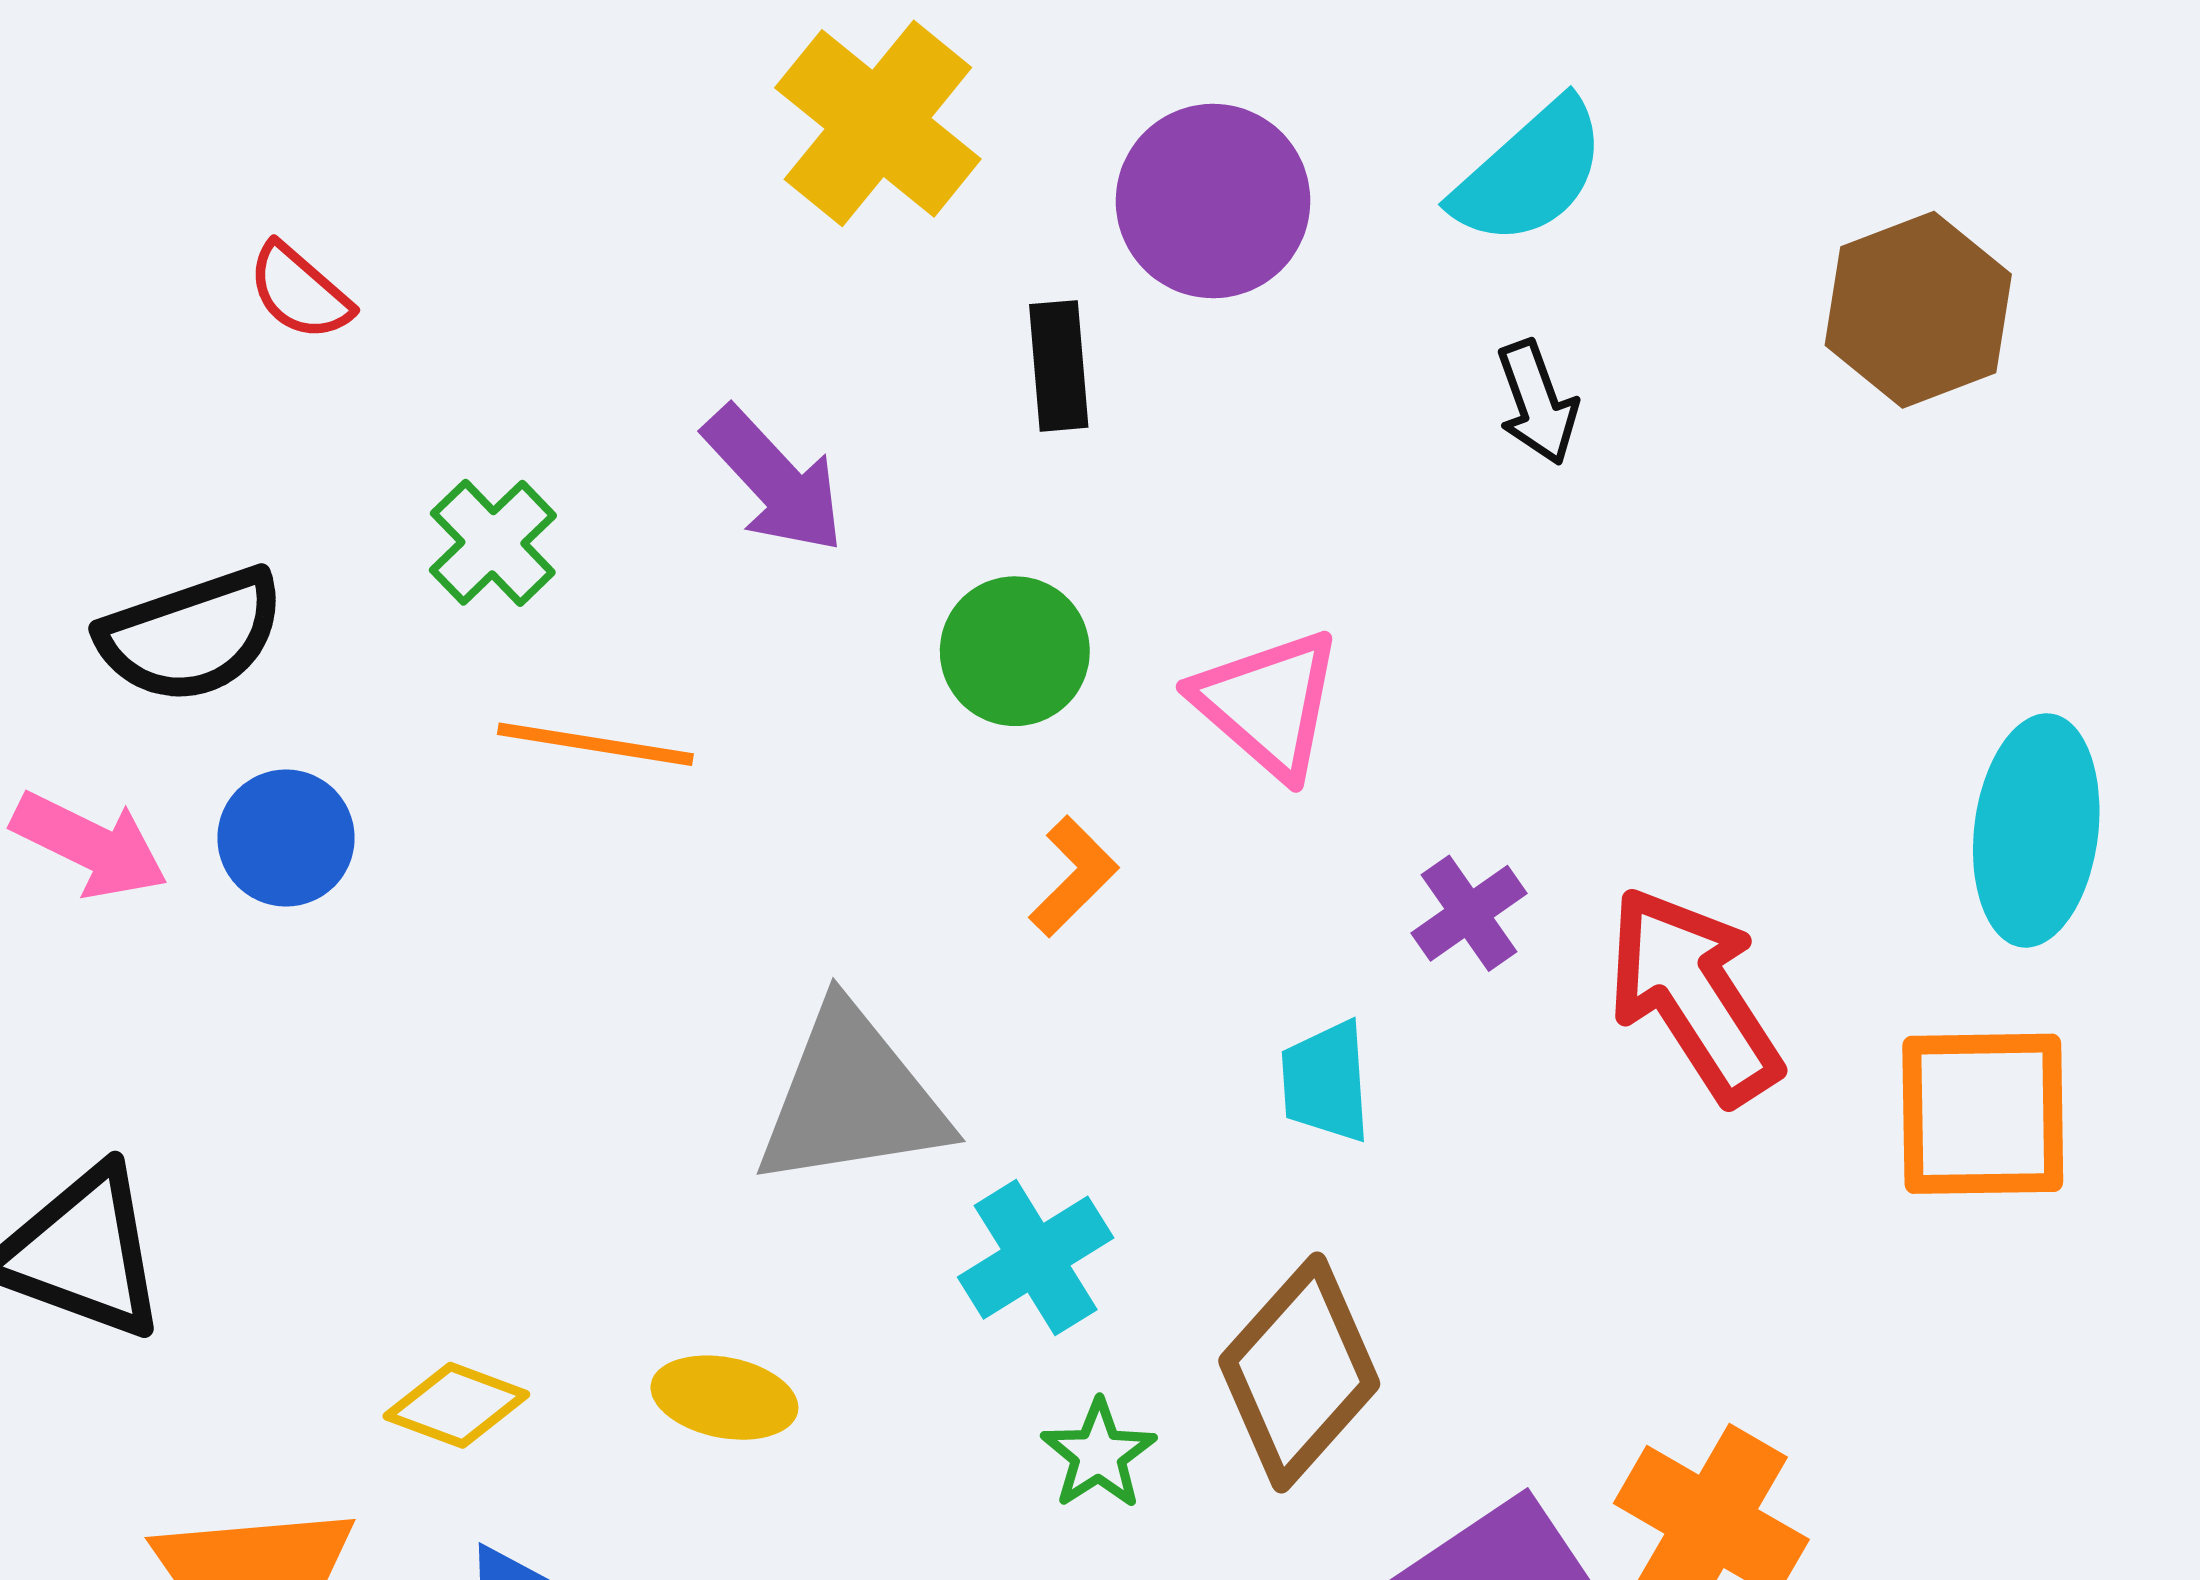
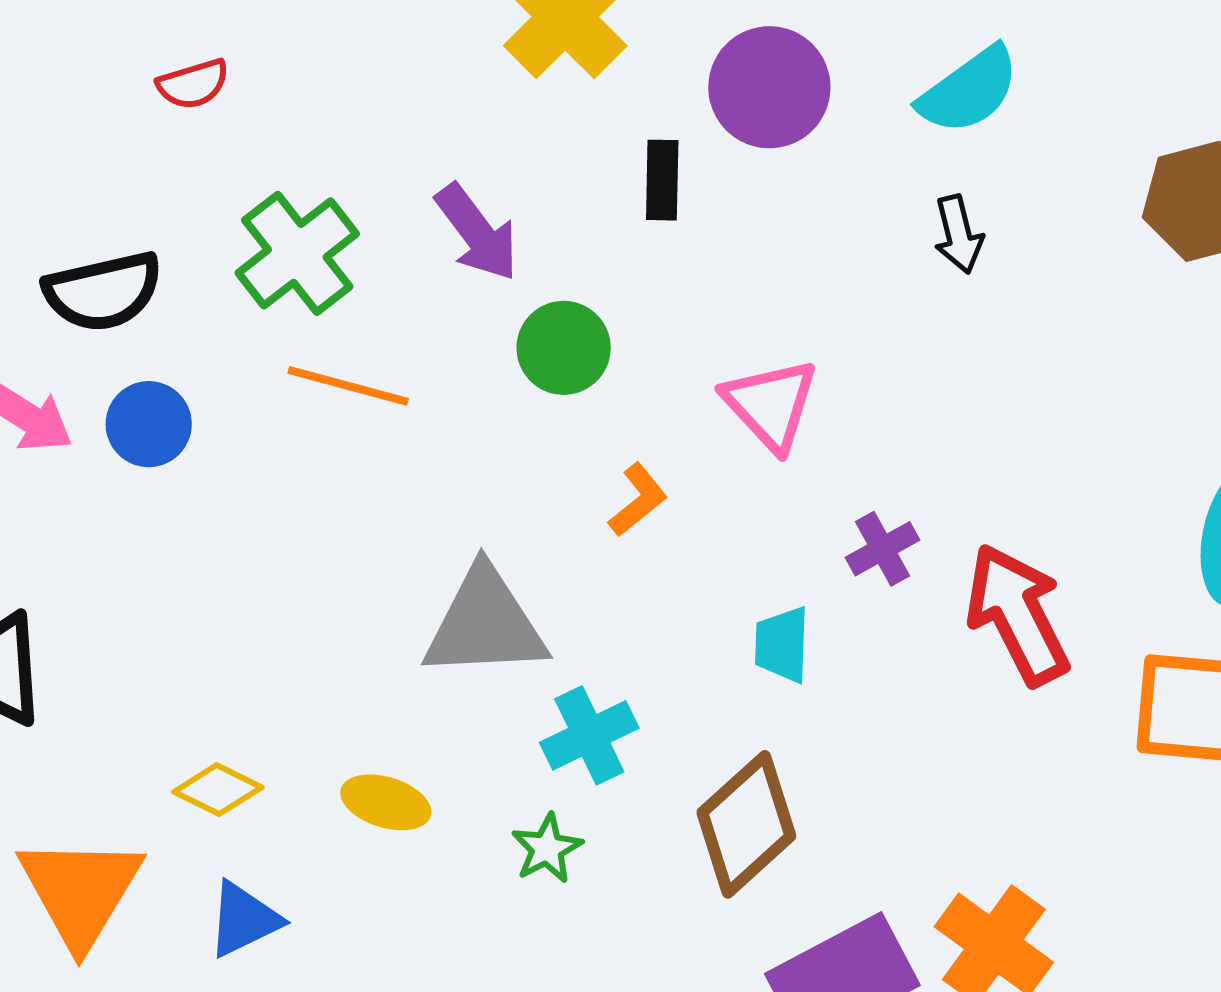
red semicircle: (300, 292) -> (193, 84), turned -64
green cross: (493, 543) -> (297, 253), size x1.5
green circle: (1015, 651) -> (564, 348), moved
green star: (1099, 1454) -> (547, 848), moved

